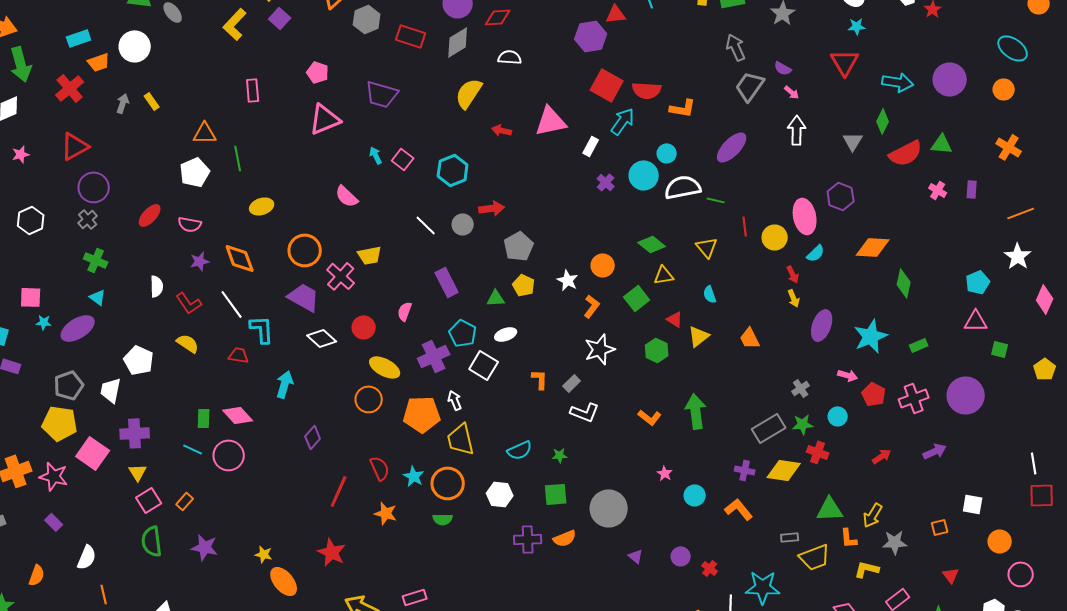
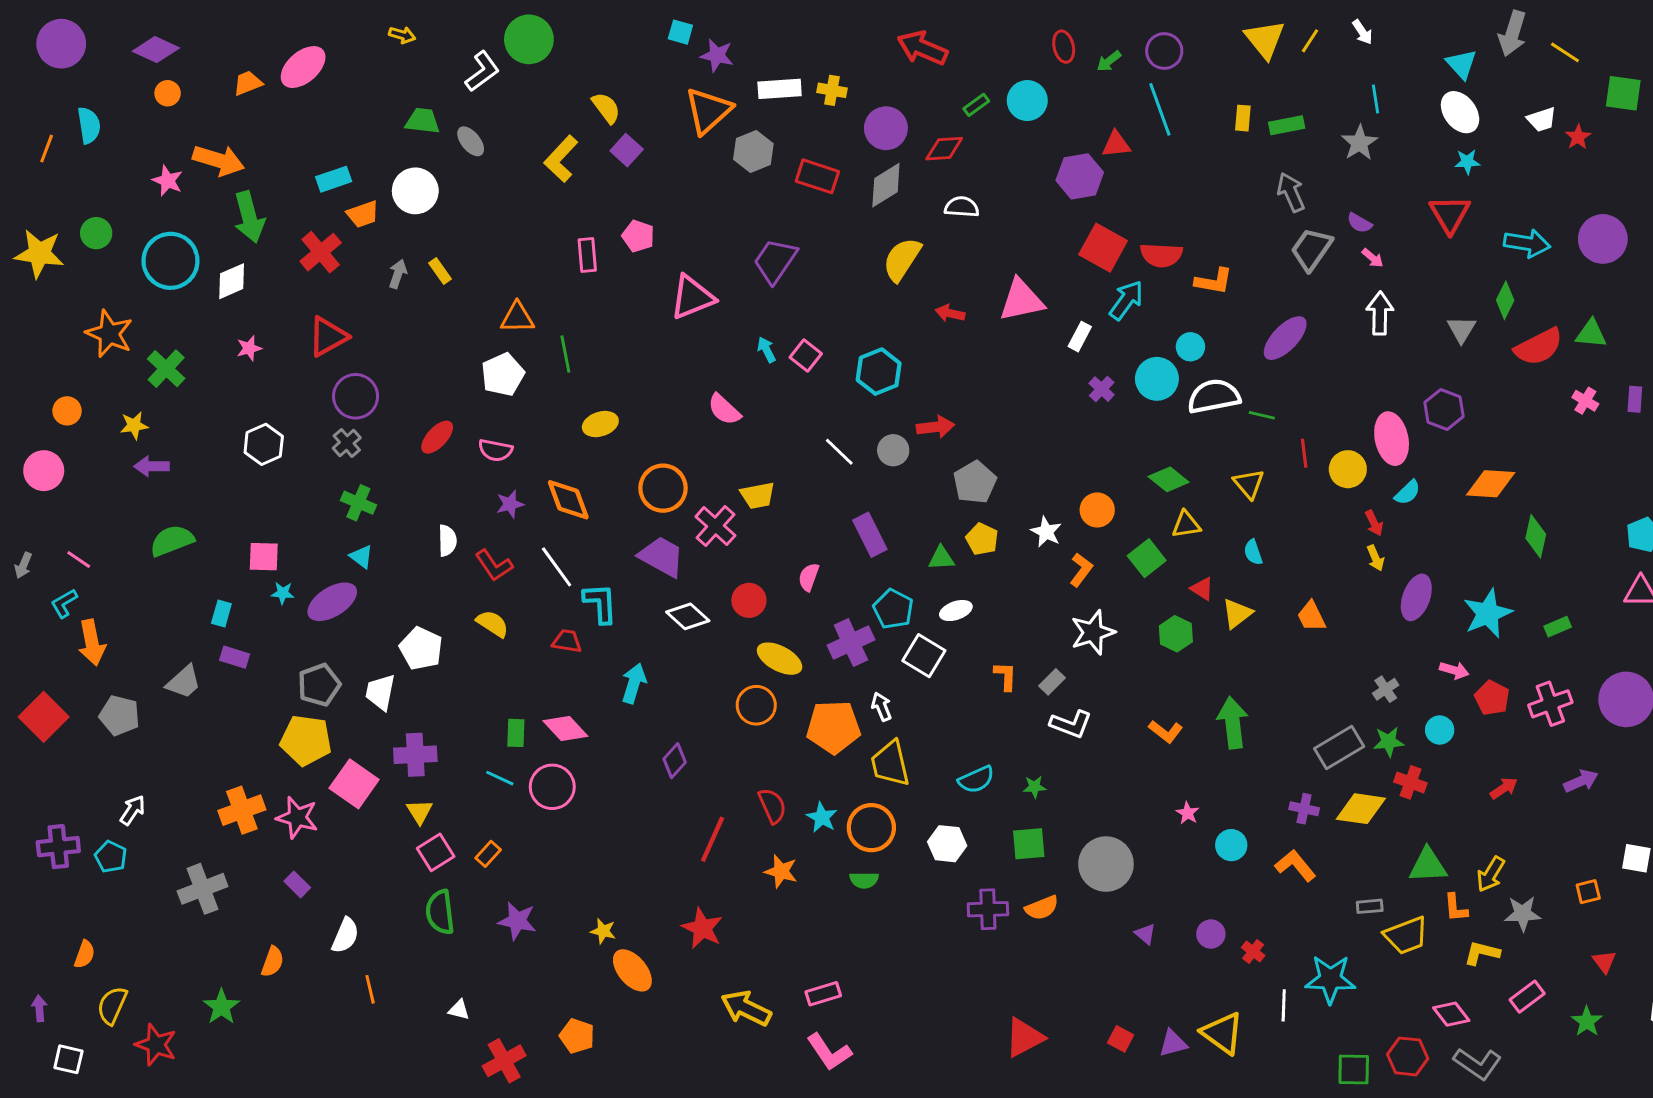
pink pentagon: (318, 72) -> (638, 236), moved
purple trapezoid: (382, 94) -> (775, 261), turned 108

